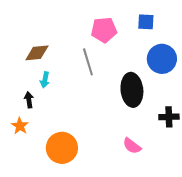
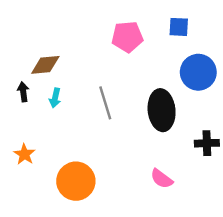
gray line: (88, 62) -> (105, 103), moved
black arrow: (29, 100) -> (23, 92), moved

